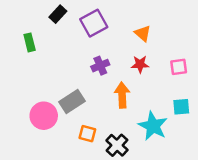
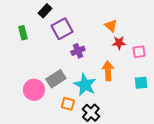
purple square: (94, 23) -> (62, 29), moved
red star: (140, 64) -> (119, 43), moved
orange arrow: (122, 95) -> (108, 71), moved
cyan star: (153, 126) -> (85, 85), moved

